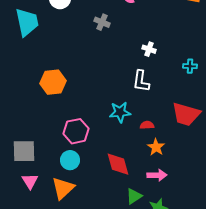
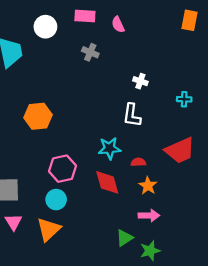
red trapezoid: (186, 114) -> (180, 150), turned -40
red diamond: (118, 164) -> (107, 182), moved

